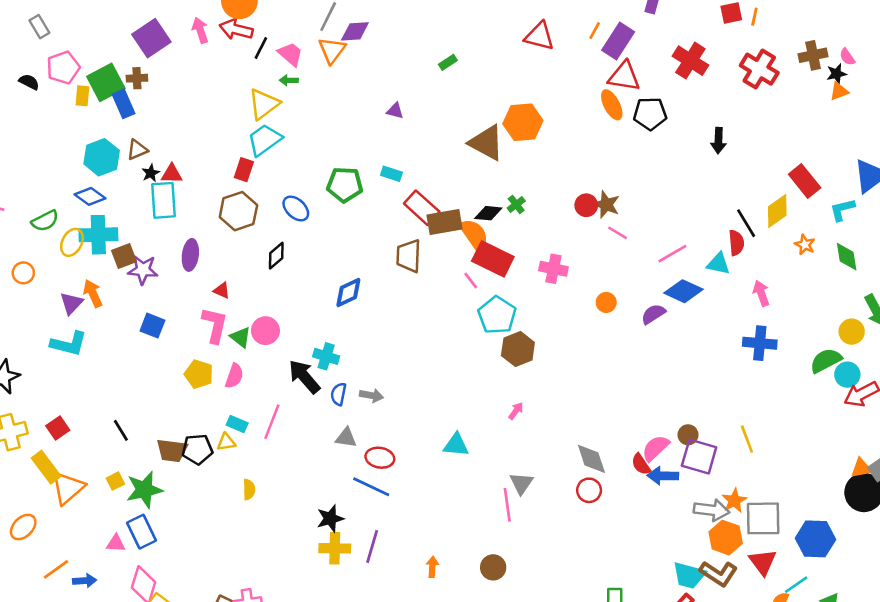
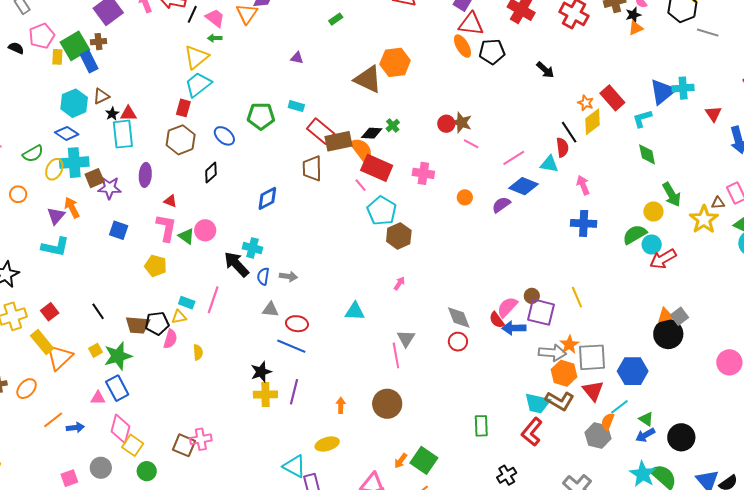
black arrow: (718, 141) -> (545, 70), turned -48
orange star: (805, 245) -> (586, 103), moved
pink semicircle: (234, 376) -> (170, 339), moved
brown circle: (493, 567) -> (387, 404), size x1.5

